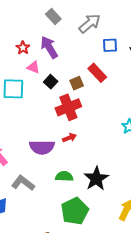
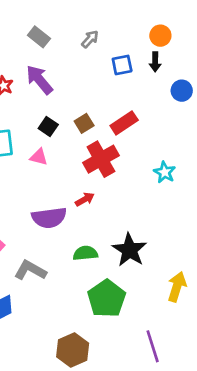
gray arrow: (90, 23) -> (90, 39), size x0.6
pink triangle: (33, 67) -> (39, 157), moved
red rectangle: (97, 73) -> (124, 123), moved, turned -72
red cross: (68, 107) -> (101, 159), moved

